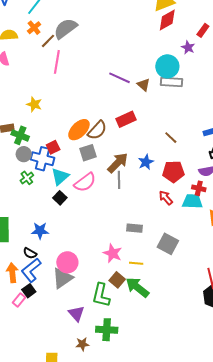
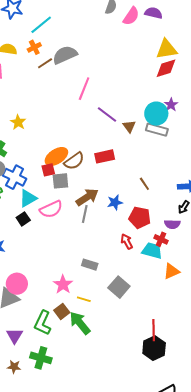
purple star: (188, 47) -> (171, 105), moved
pink line: (57, 62) -> (84, 89), moved
red square: (53, 147) -> (48, 170), moved

